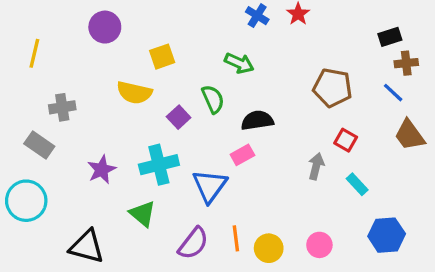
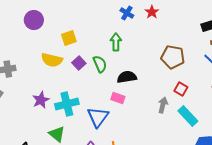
green arrow: (239, 63) -> (116, 42), turned -114
purple square: (179, 117) -> (79, 63), moved
pink rectangle: (242, 155) -> (118, 98), turned 48
purple star: (102, 170) -> (41, 100), moved
cyan rectangle: (357, 184) -> (188, 116), size x1.5

